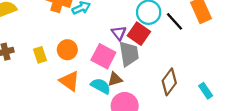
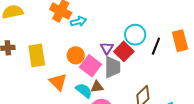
black line: (175, 21) -> (156, 46), turned 54
orange circle: (67, 50) -> (76, 55), moved
yellow rectangle: (40, 55) -> (37, 55), size x1.6

